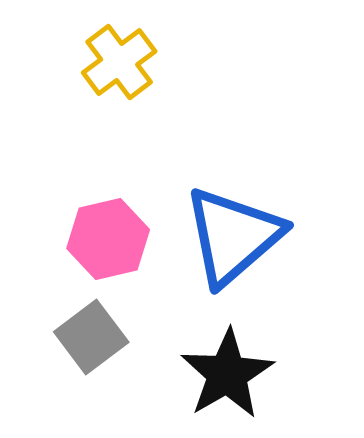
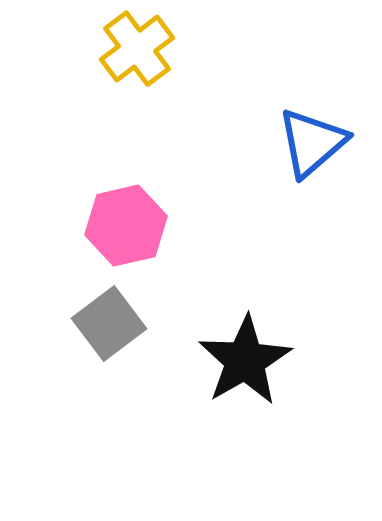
blue triangle: (233, 236) -> (312, 143), moved, size x0.7

